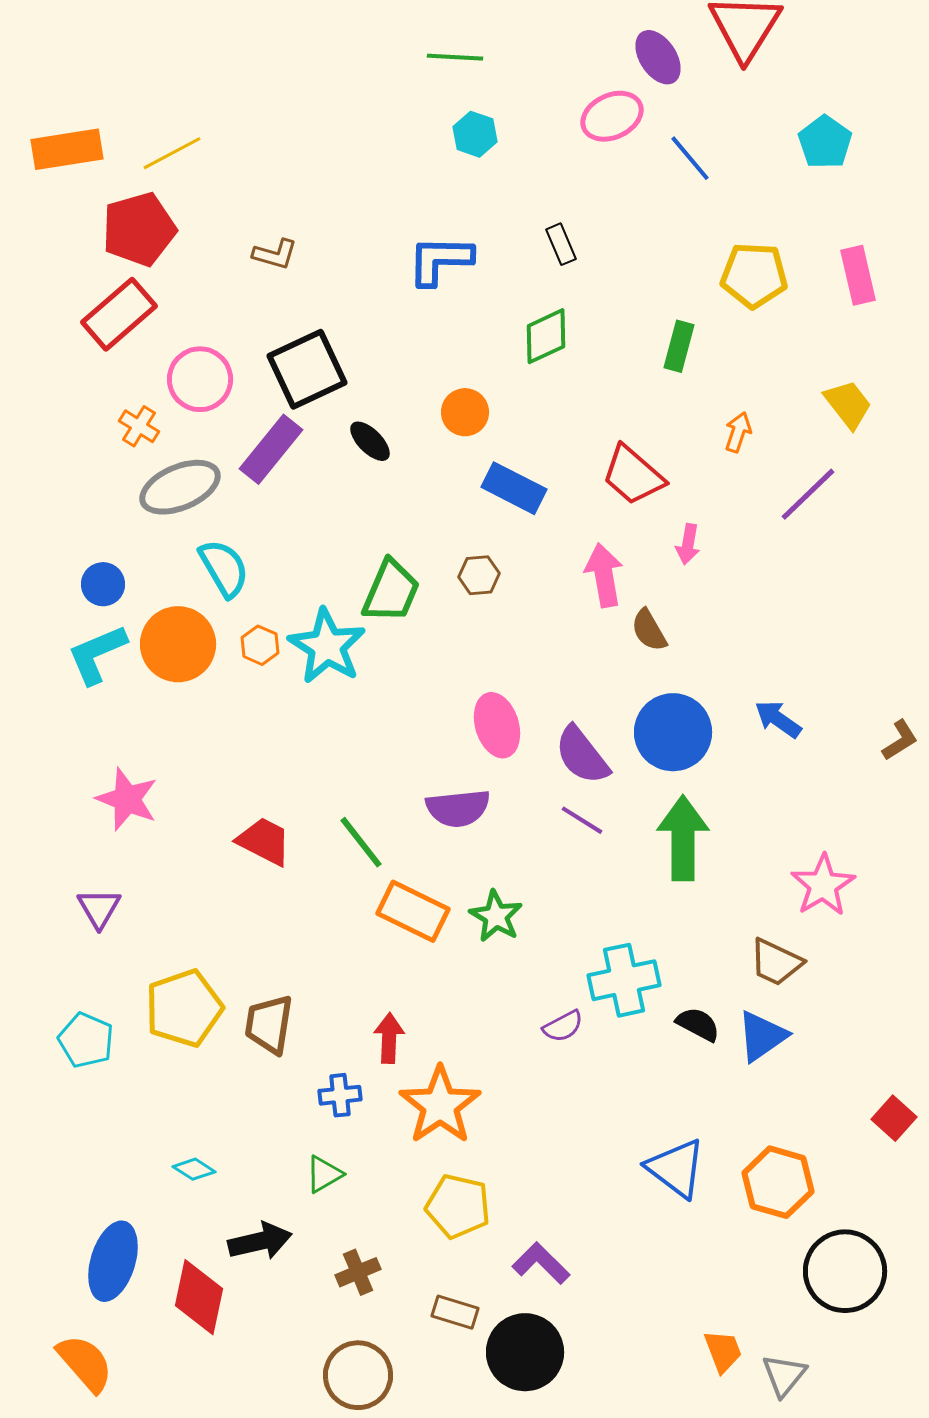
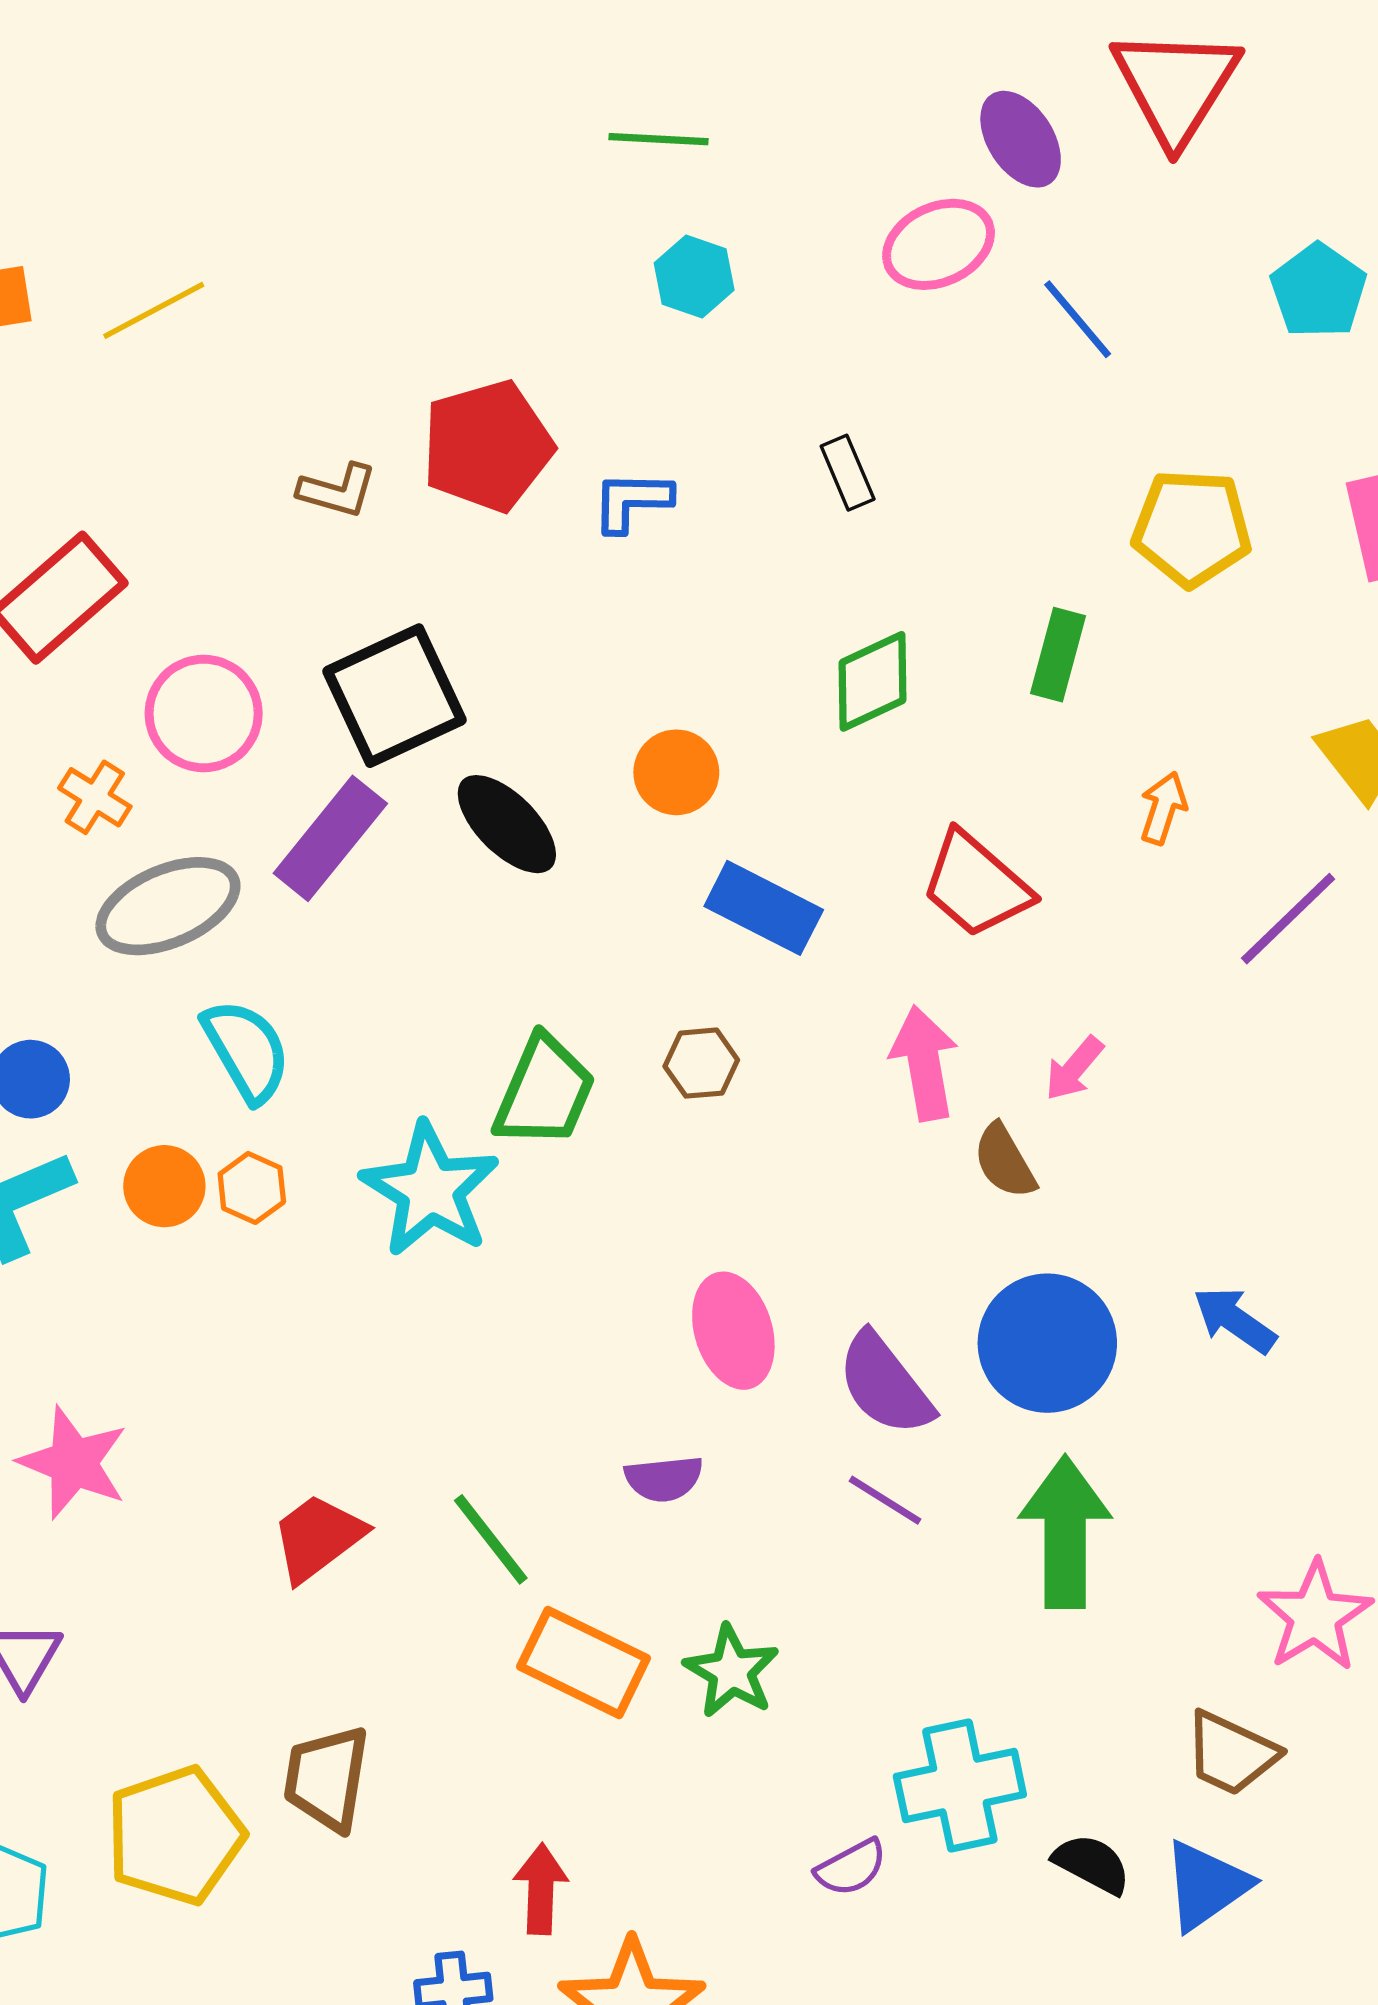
red pentagon: (139, 229) -> (487, 446), moved
blue L-shape: (440, 260) -> (632, 501), size x0.7
green diamond: (546, 336) -> (873, 681), moved
black ellipse: (370, 441) -> (507, 824), size x1.4
pink arrow: (688, 544) -> (1074, 1068), moved, turned 30
orange circle: (178, 644) -> (164, 1186), size x0.6
orange hexagon: (260, 645) -> (252, 1188), moved
purple semicircle: (458, 808) -> (664, 1479), size x0.7
red trapezoid: (264, 841) -> (318, 1538), turned -64
brown trapezoid: (269, 1024) -> (327, 1778), moved

